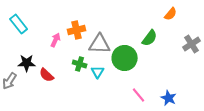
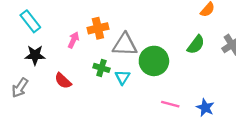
green semicircle: (150, 38) -> (196, 45), moved
black star: (27, 63) -> (35, 55), moved
pink line: (139, 95) -> (170, 104), turned -35

